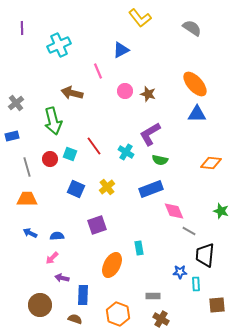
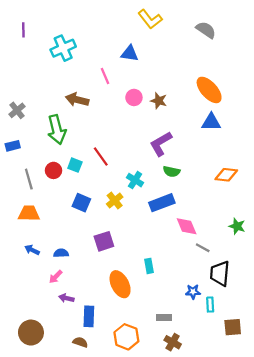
blue triangle: (121, 50) -> (130, 53), turned 36
cyan cross: (126, 152) -> (135, 180), moved
orange ellipse: (112, 265) -> (120, 284), turned -55
brown circle: (40, 305) -> (31, 333), moved

